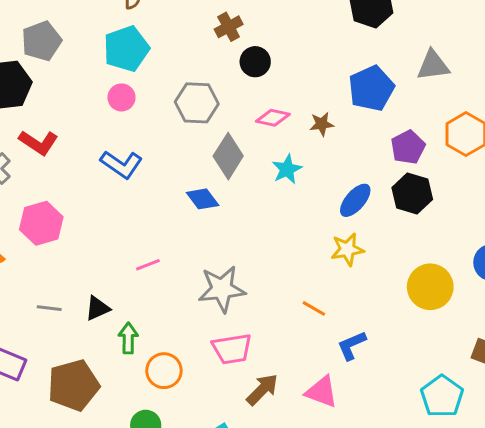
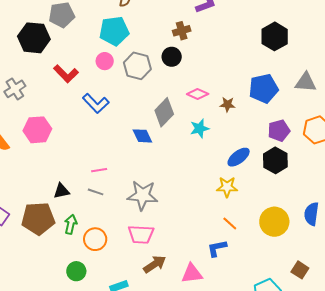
black circle: (255, 62) -> (172, 57), moved
gray hexagon: (197, 103) -> (137, 66), moved
red L-shape: (38, 143) -> (66, 74), moved
gray line: (49, 308) -> (96, 192), moved
orange line: (314, 308) -> (230, 224), moved
green arrow: (128, 338) -> (71, 224), moved
brown pentagon: (73, 385) -> (38, 218), moved
pink triangle: (322, 392) -> (192, 274), turned -40

